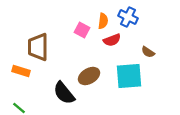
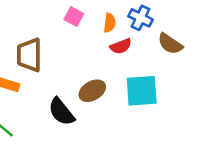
pink square: (82, 30) -> (74, 17), moved
brown semicircle: (148, 52) -> (170, 44), moved, size x1.5

